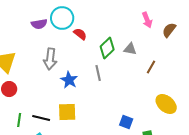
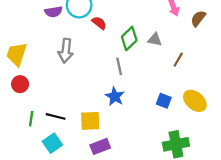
blue star: (69, 80) -> (115, 96), moved
yellow square: (67, 112) -> (90, 121), moved
blue square: (126, 122) -> (164, 101), moved

